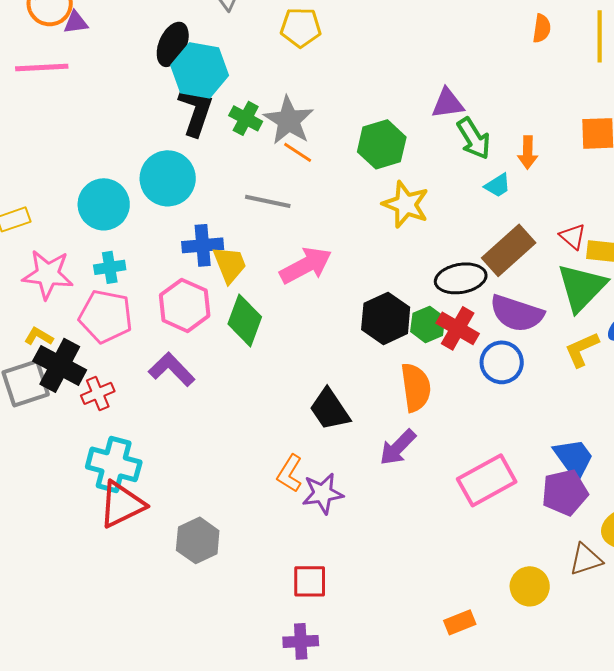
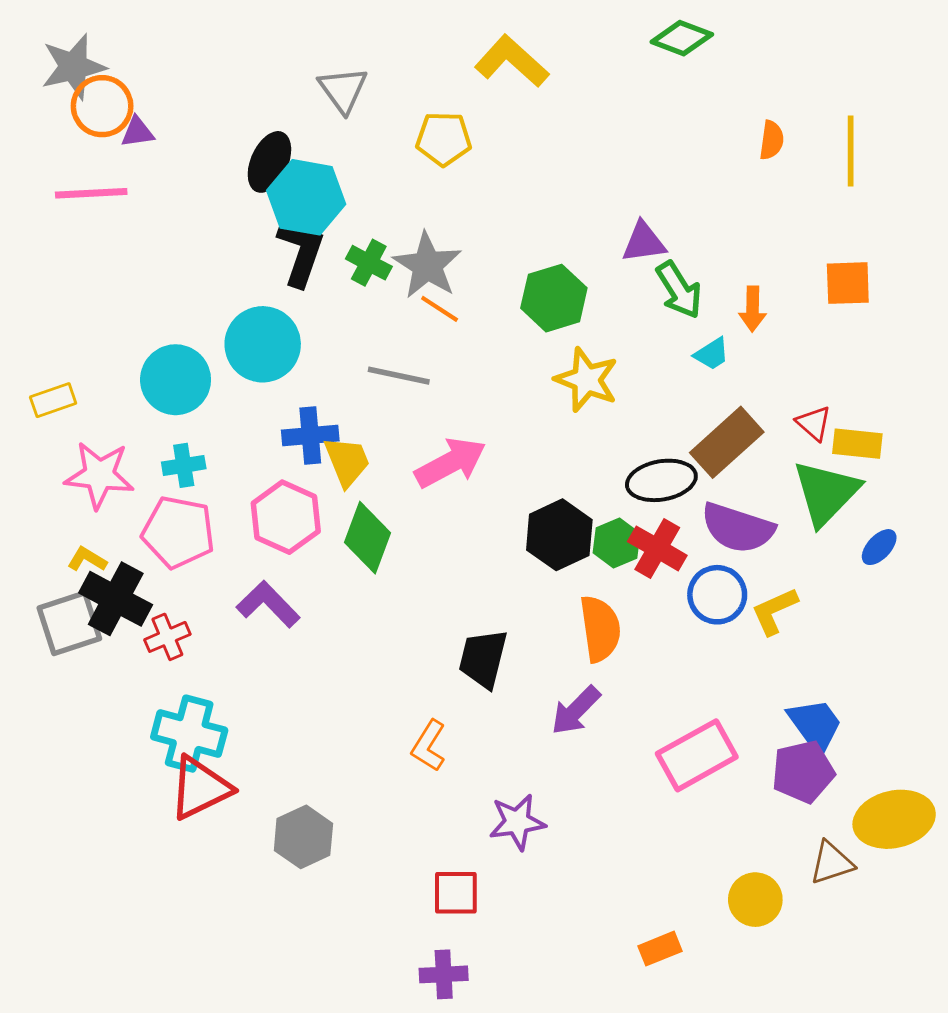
yellow L-shape: (582, 349) -> (774, 611), moved
black trapezoid: (330, 409) -> (483, 659), turned 48
purple star: (323, 493) -> (517, 822), moved

